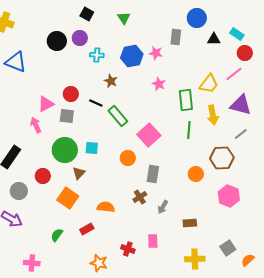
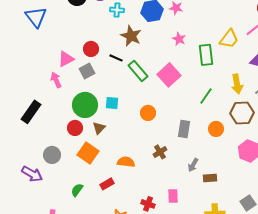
blue triangle: (16, 62) -> (36, 17), turned 30
brown star: (111, 81) -> (131, 36), size x1.5
yellow arrow: (213, 115) -> (237, 84), moved
gray square: (67, 116) -> (87, 71), turned -35
green line: (189, 130) -> (206, 96), moved, turned 30
pink square: (149, 135) -> (169, 75), moved
gray rectangle: (153, 174) -> (184, 129), moved
red circle: (43, 176) -> (75, 128), moved
gray circle: (19, 191) -> (52, 155), moved
gray arrow: (163, 207) -> (193, 165), moved

